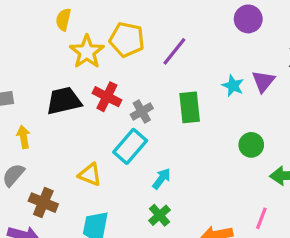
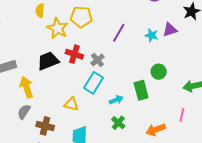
purple line: (174, 51) -> (119, 33), moved
purple triangle: (263, 81) -> (170, 30), turned 42
green rectangle: (190, 107) -> (141, 90), moved
yellow arrow: (23, 137) -> (26, 87), size x1.5
green circle: (251, 145) -> (159, 72), moved
cyan arrow: (162, 179) -> (116, 100), turned 40

